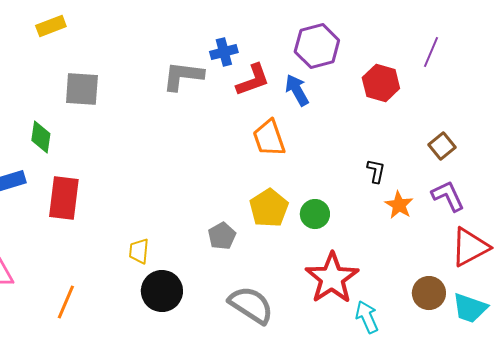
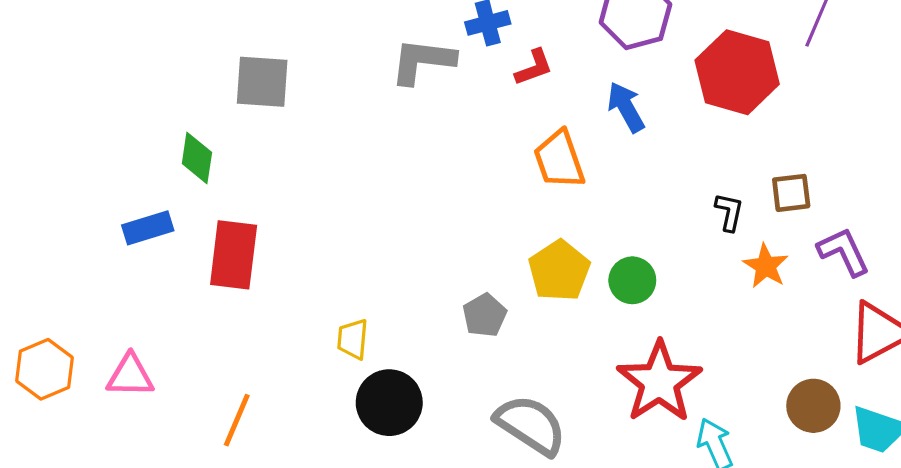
red L-shape: (253, 80) -> (534, 67), size x0.7
red hexagon: (381, 83) -> (737, 72), size x1.4
blue arrow: (297, 90) -> (626, 107), moved
brown square: (442, 146) -> (791, 193), moved, turned 32

